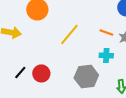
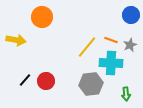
yellow line: (69, 34) -> (87, 47), moved
cyan cross: (106, 55) -> (111, 63), size x1.6

